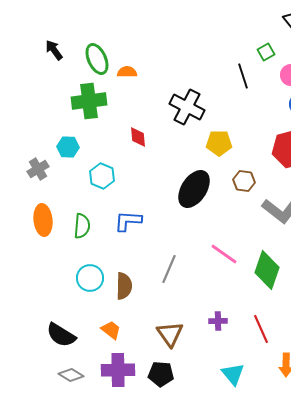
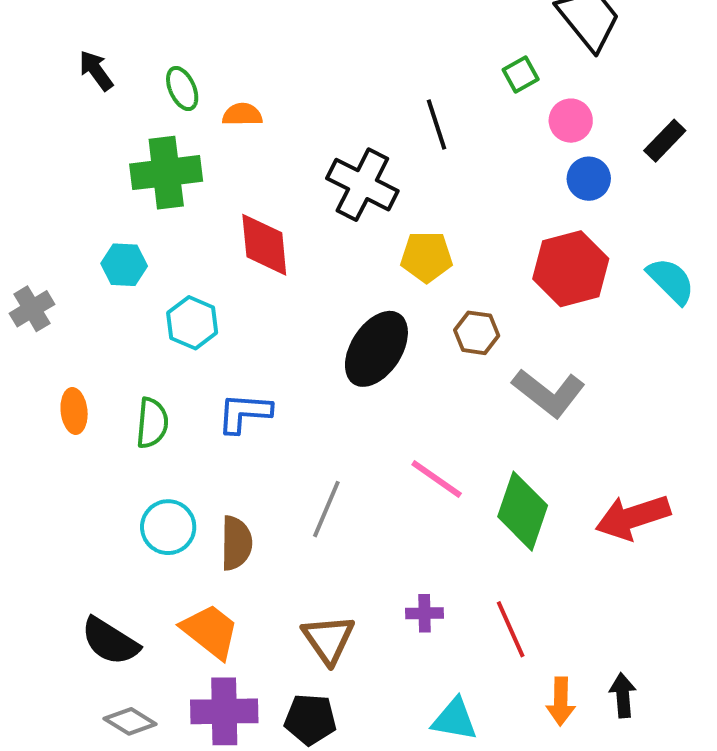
green ellipse: (97, 59) -> (182, 88), size x0.7
black line: (243, 76) -> (437, 125), moved
red diamond: (138, 137) -> (264, 245), size x1.6
gray cross: (38, 169) -> (32, 309), moved
orange ellipse: (43, 220) -> (74, 411), size x0.7
orange trapezoid: (111, 330) -> (210, 631), size x1.5
cyan triangle: (233, 374) -> (455, 719), turned -40

